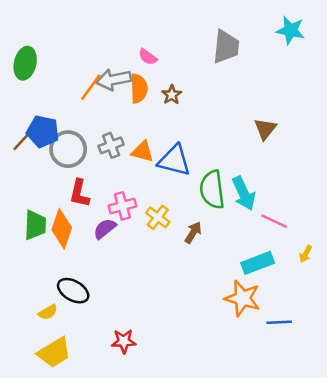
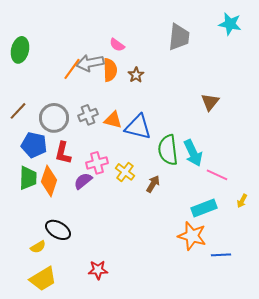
blue pentagon: (43, 131) -> (34, 145), moved

